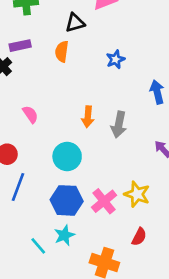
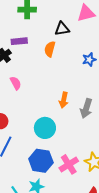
pink semicircle: (30, 114) -> (16, 83), moved

